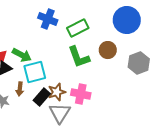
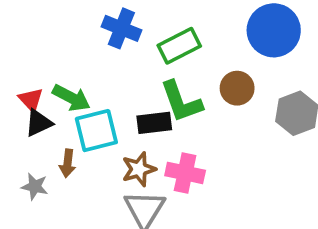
black rectangle: (42, 97) -> (154, 123), moved, turned 42

